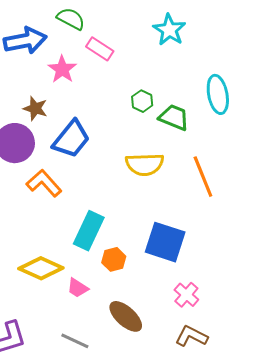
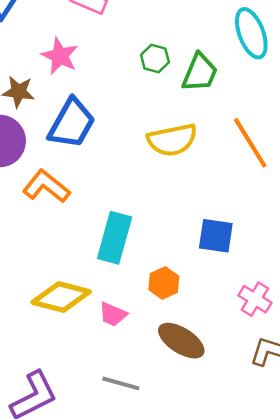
pink star: (62, 69) -> (60, 56), moved
green trapezoid: (174, 117) -> (200, 73), turned 100
blue square: (165, 242) -> (216, 236), size x0.7
orange hexagon: (114, 259) -> (164, 283), moved

